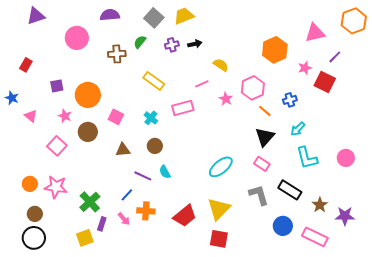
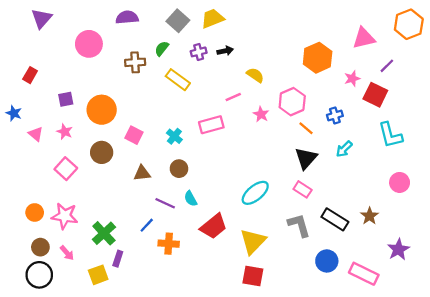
purple triangle: (36, 16) -> (42, 18), turned -30
yellow rectangle: (154, 81) -> (178, 80), moved
pink star: (65, 116) -> (65, 132), moved
cyan L-shape: (307, 158) -> (390, 135), moved
brown star: (320, 205) -> (370, 216), moved
red trapezoid: (185, 216) -> (214, 226), moved
purple star: (345, 216) -> (398, 249), turned -30
pink arrow: (124, 219) -> (67, 253), moved

